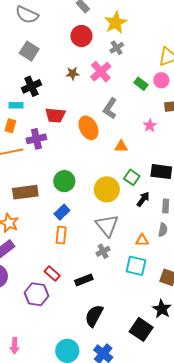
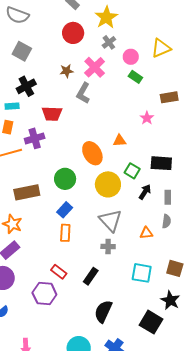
pink circle: (161, 80) -> (131, 57), moved
gray L-shape: (110, 108) -> (83, 93), moved
orange ellipse: (88, 128) -> (92, 153), moved
gray cross: (103, 251) -> (108, 246), turned 32
cyan square: (136, 266) -> (142, 273), moved
black rectangle: (84, 280) -> (91, 276), turned -30

